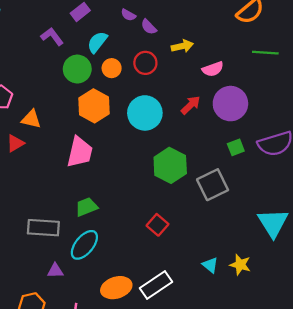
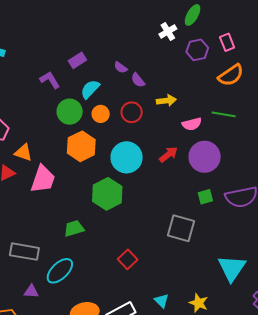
green line: (265, 53) -> (224, 114), moved
pink trapezoid: (80, 152) -> (43, 179), moved
green hexagon: (170, 165) -> (107, 194), moved
gray square: (213, 185) -> (181, 228), turned 36
green trapezoid: (86, 207) -> (74, 228), moved
cyan triangle: (210, 265) -> (162, 301), moved

